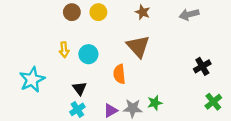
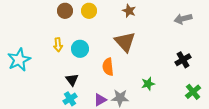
gray arrow: (189, 14) -> (183, 19), moved
cyan star: (32, 80) -> (19, 60), moved
green star: (155, 103) -> (148, 84), moved

